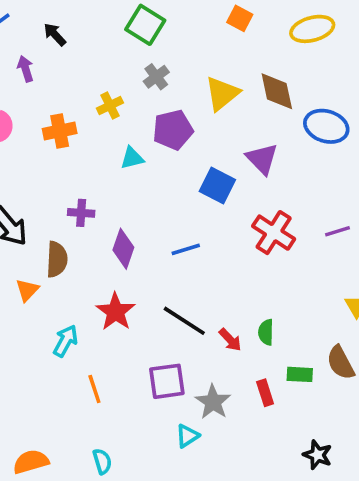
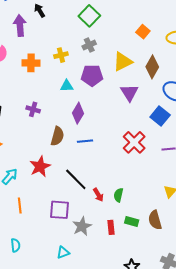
orange square: (240, 18) -> (143, 32), moved
purple arrow: (25, 69) -> (20, 26), size x1.5
brown diamond: (277, 91) -> (152, 67), turned 30
purple triangle: (262, 159) -> (129, 93), moved
blue square: (217, 186) -> (160, 116), moved
purple diamond: (123, 249) -> (78, 113), moved
brown semicircle: (57, 259) -> (57, 136), moved
cyan triangle: (187, 436) -> (63, 252), moved

